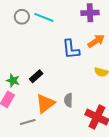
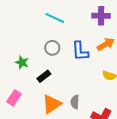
gray circle: (22, 17) -> (52, 48), moved
green star: (13, 81) -> (22, 62), moved

